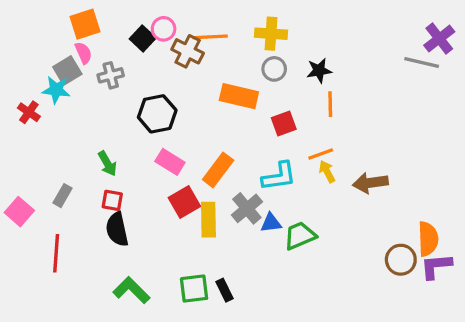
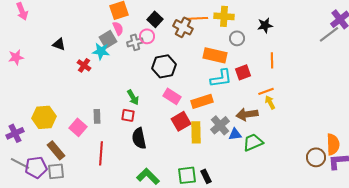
pink circle: (164, 29) -> (147, 36), moved
yellow cross: (271, 34) -> (224, 16), moved
gray line: (422, 63) -> (329, 34), turned -50
black star: (319, 71) -> (265, 25), moved
orange rectangle: (218, 170) -> (202, 101), turned 35
cyan L-shape: (279, 176) -> (221, 78), moved
brown arrow: (370, 183) -> (247, 114), moved
gray rectangle: (63, 196) -> (97, 116), moved, turned -32
red square: (112, 200) -> (128, 115), moved

